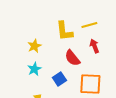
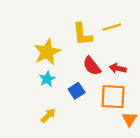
yellow star: (34, 46) -> (47, 52), size x1.6
red arrow: (94, 46) -> (118, 68), moved, turned -56

